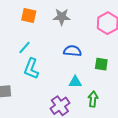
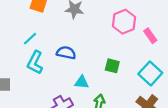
blue semicircle: (72, 51) -> (66, 53), moved

